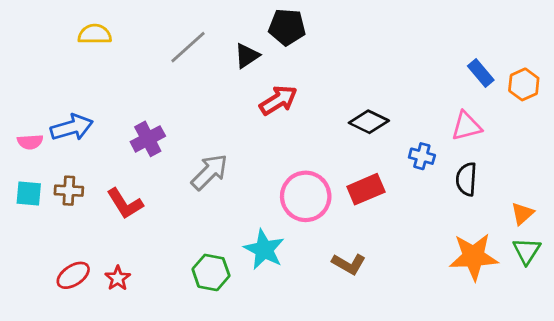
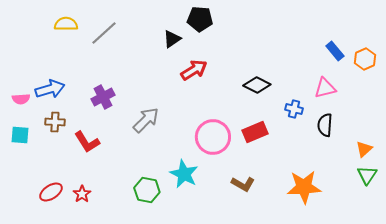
gray line: (188, 47) -> (104, 33), moved
brown cross: (69, 191) -> (55, 122), moved
orange star: (474, 257) -> (304, 187), moved

